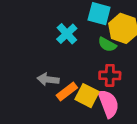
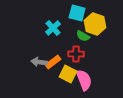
red cross: (110, 75) -> (76, 54), moved
orange rectangle: (67, 92) -> (53, 62), moved

